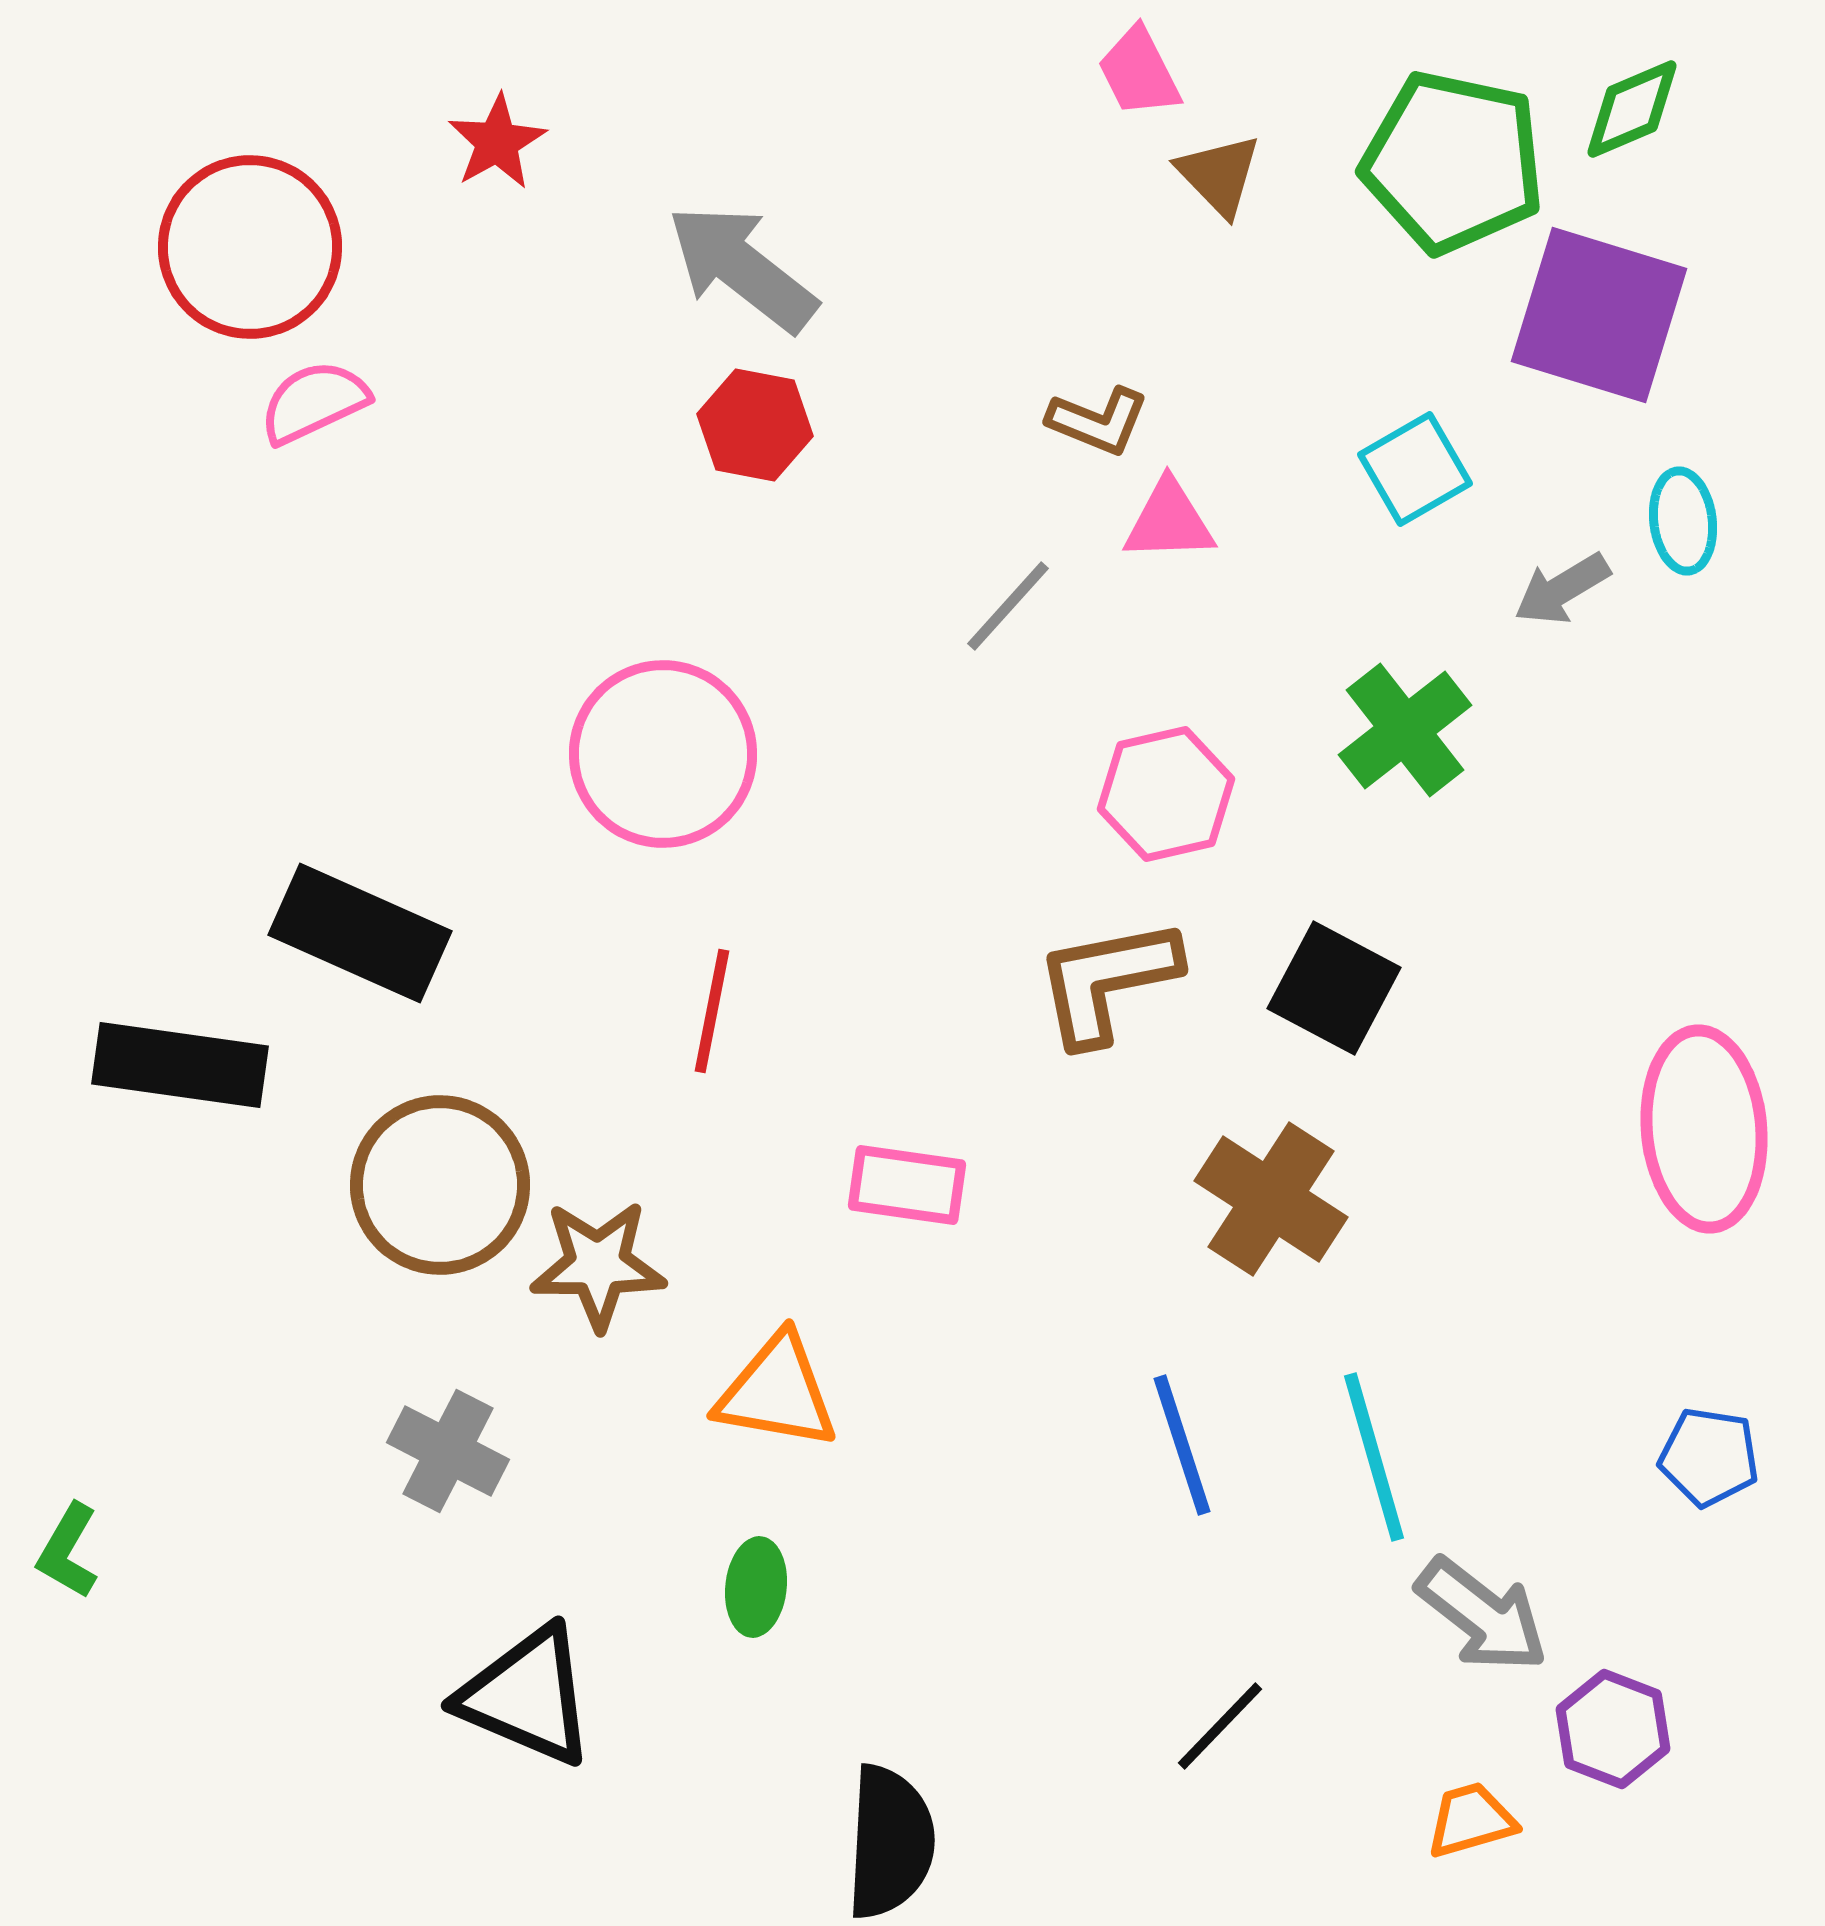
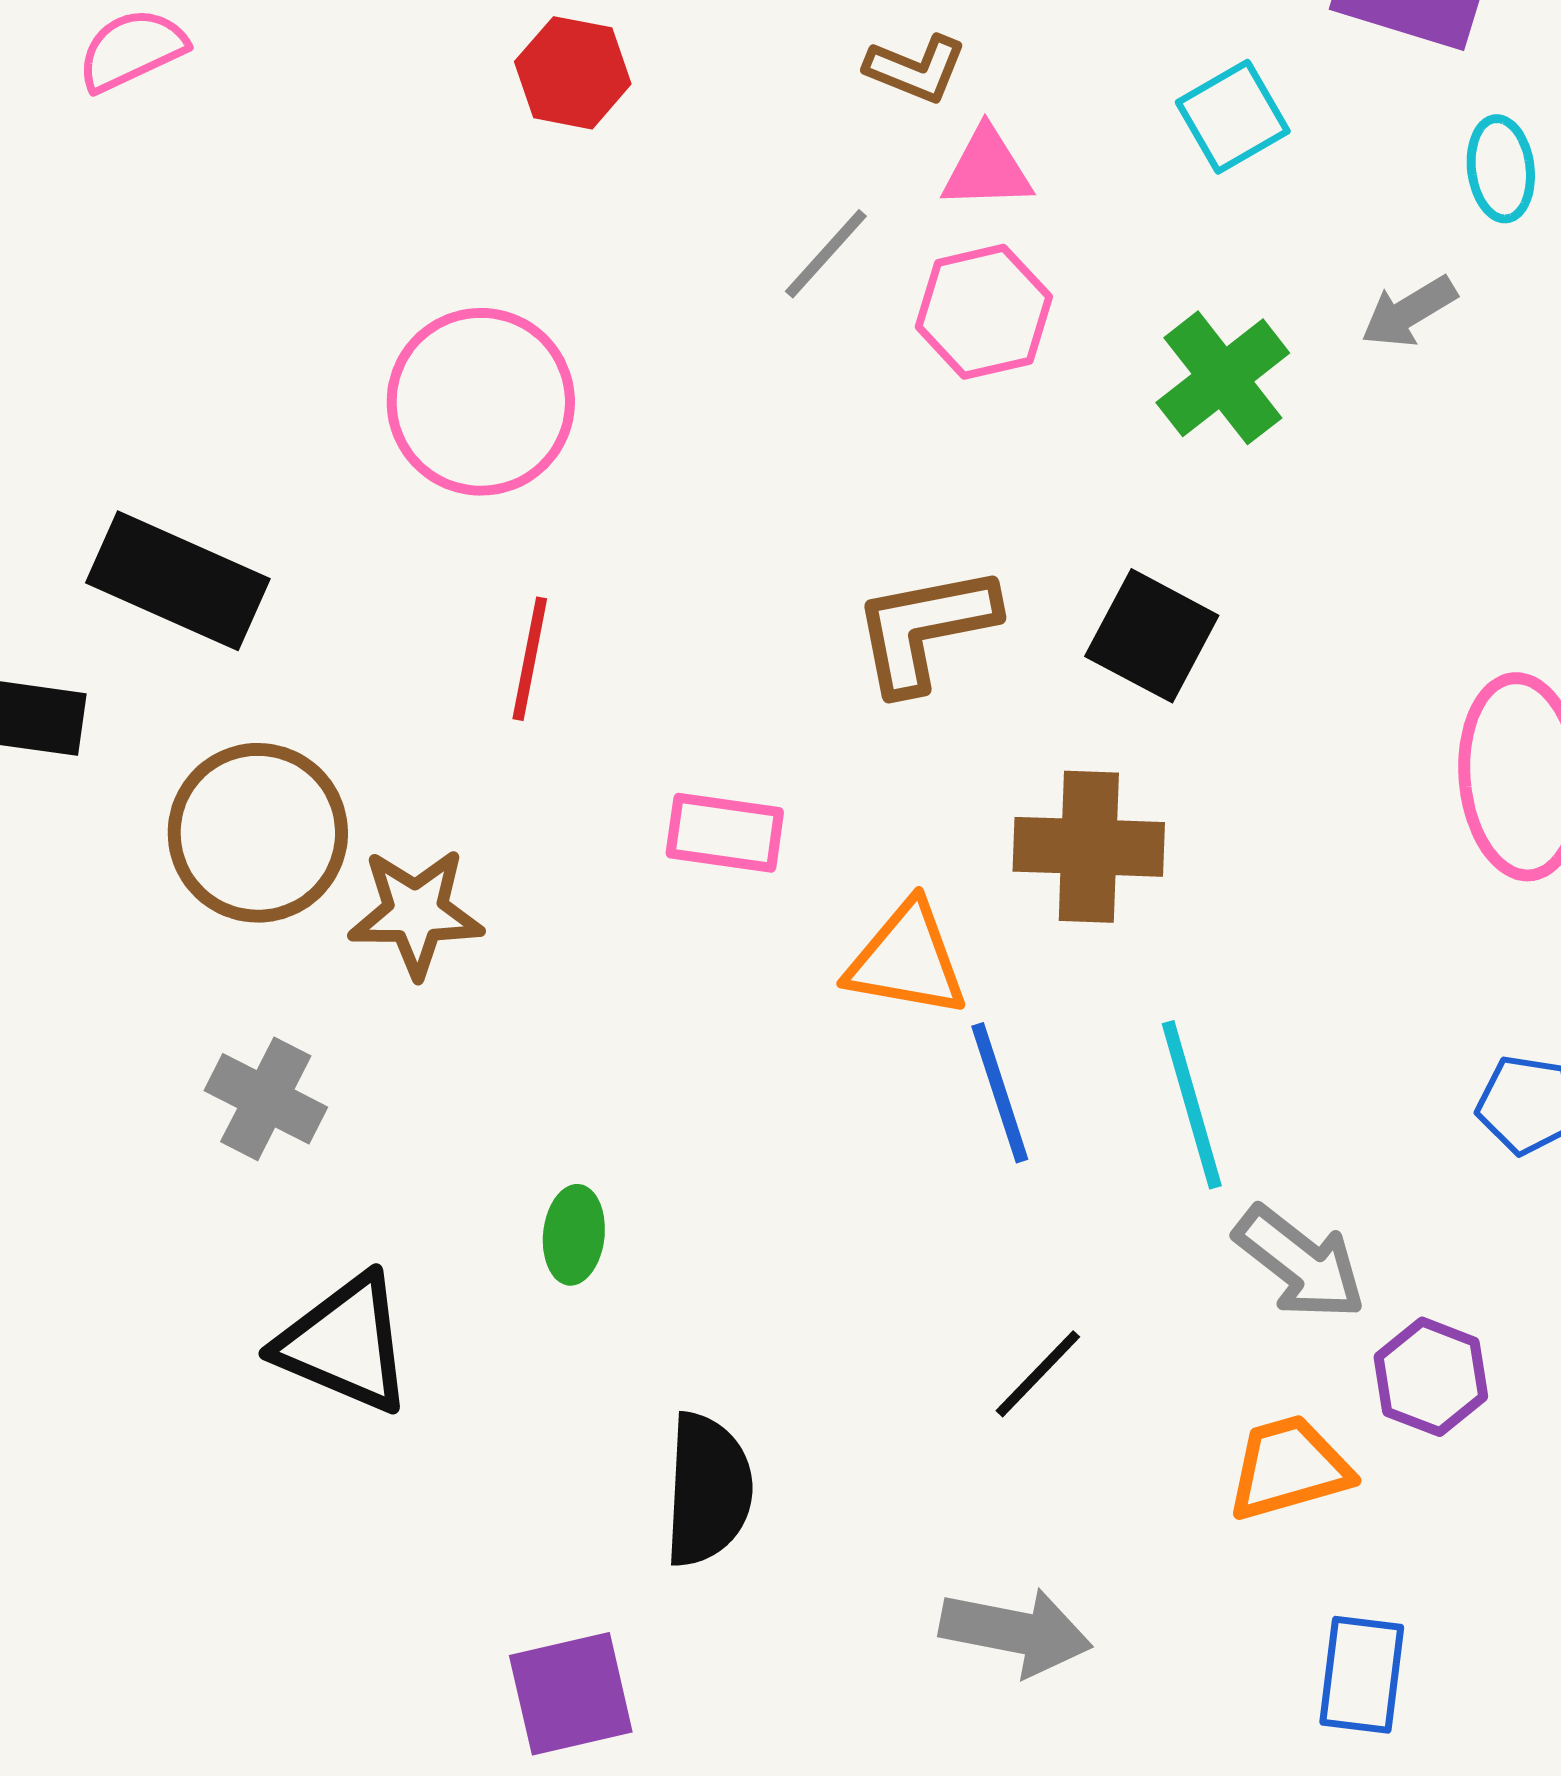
gray arrow: (1562, 589) -> (1409, 312), moved
pink hexagon: (1166, 794) -> (984, 312), moved
brown cross: (1271, 1199) -> (1089, 847), turned -31
orange triangle: (777, 1392) -> (907, 960), moved
orange trapezoid: (1471, 1820) -> (1289, 1468), size x1.4

